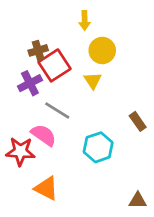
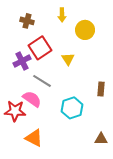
brown cross: (38, 50) -> (27, 21), moved, turned 32
yellow circle: (102, 50) -> (85, 30), moved
brown rectangle: (138, 121) -> (101, 89), turned 40
brown triangle: (138, 201) -> (101, 139), moved

